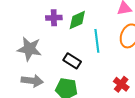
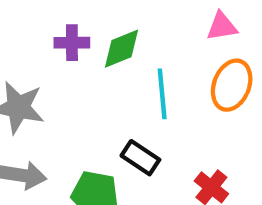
black rectangle: (72, 61) -> (140, 158), moved

